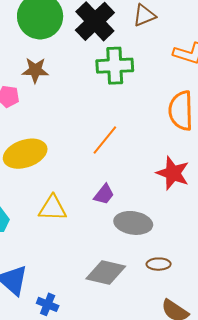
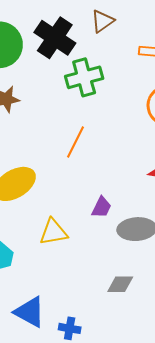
orange line: (105, 140) -> (76, 142), moved
gray diamond: (106, 273) -> (120, 284), size x0.7

